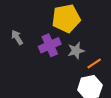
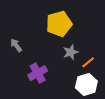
purple cross: (50, 45) -> (38, 73), moved

